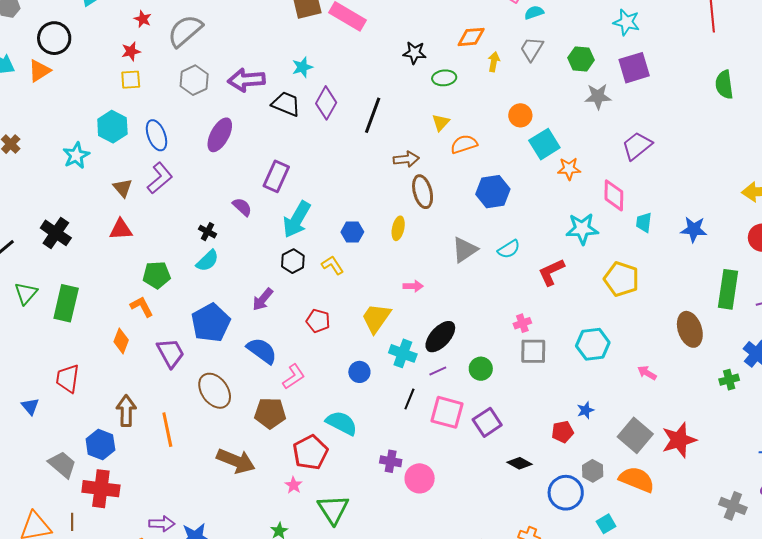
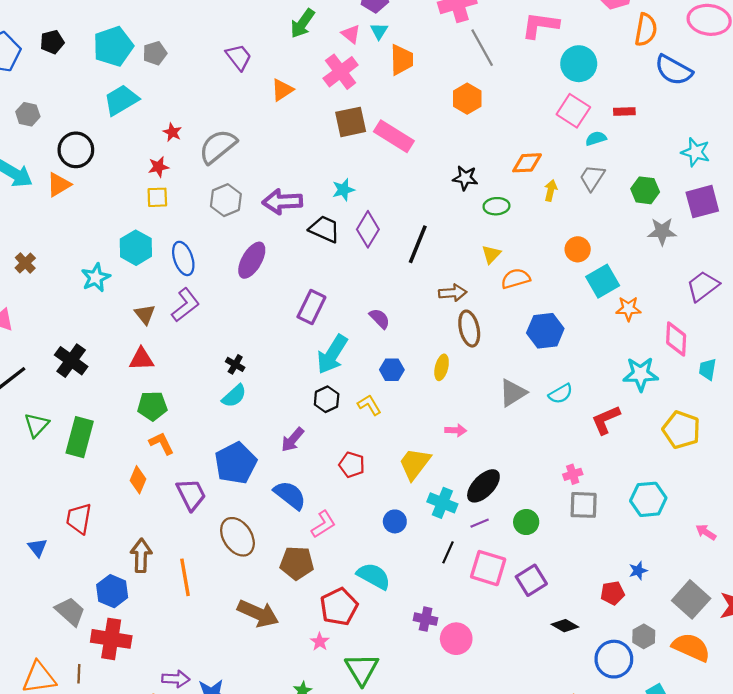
purple semicircle: (242, 207) -> (380, 319), moved
green pentagon: (157, 275) -> (152, 406), moved

